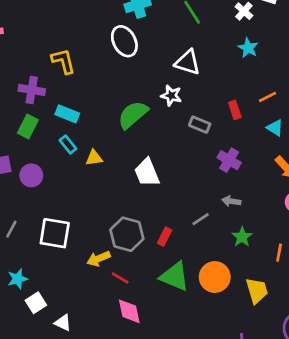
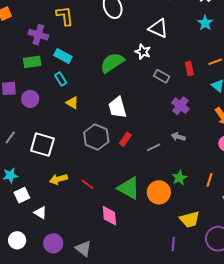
green rectangle: (28, 127) -> (32, 62), turned 48
yellow triangle: (94, 158) -> (72, 103), moved, turned 32
gray hexagon: (127, 234) -> (96, 137), moved
red rectangle: (165, 237) -> (125, 139), moved
green star: (242, 237) -> (179, 178), moved
yellow arrow: (99, 259) -> (58, 179), moved
yellow trapezoid: (257, 291) -> (190, 219), moved, turned 85
pink diamond: (129, 311) -> (109, 216), moved

